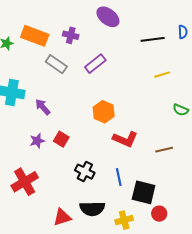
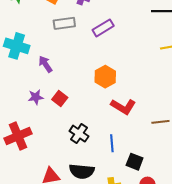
gray rectangle: (56, 64) -> (64, 23), turned -50
black square: (144, 192) -> (135, 162), size x0.7

